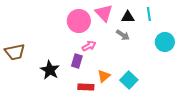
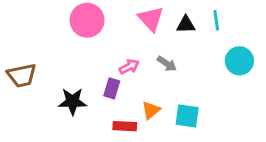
pink circle: (79, 21) -> (87, 20), moved
gray arrow: (123, 35) -> (167, 64), moved
black star: (50, 70) -> (73, 101), turned -30
cyan square: (129, 80) -> (187, 116), turned -36

